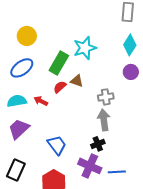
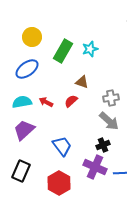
cyan star: (85, 48) -> (90, 49), size x0.7
green rectangle: (59, 63) -> (63, 51), moved
red semicircle: (60, 87) -> (71, 101), moved
gray arrow: (104, 120) -> (109, 121), turned 140

